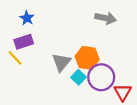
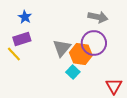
gray triangle: (61, 62) -> (62, 48), moved
purple circle: (101, 77) -> (94, 43), moved

